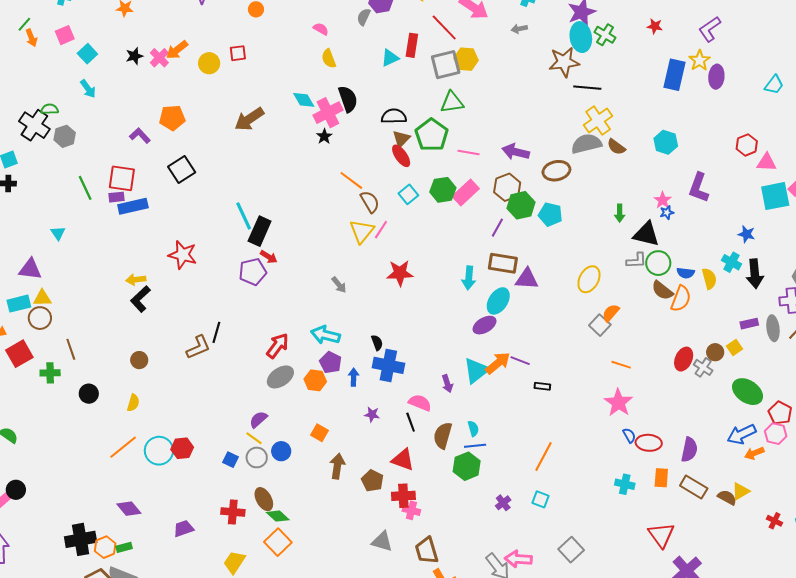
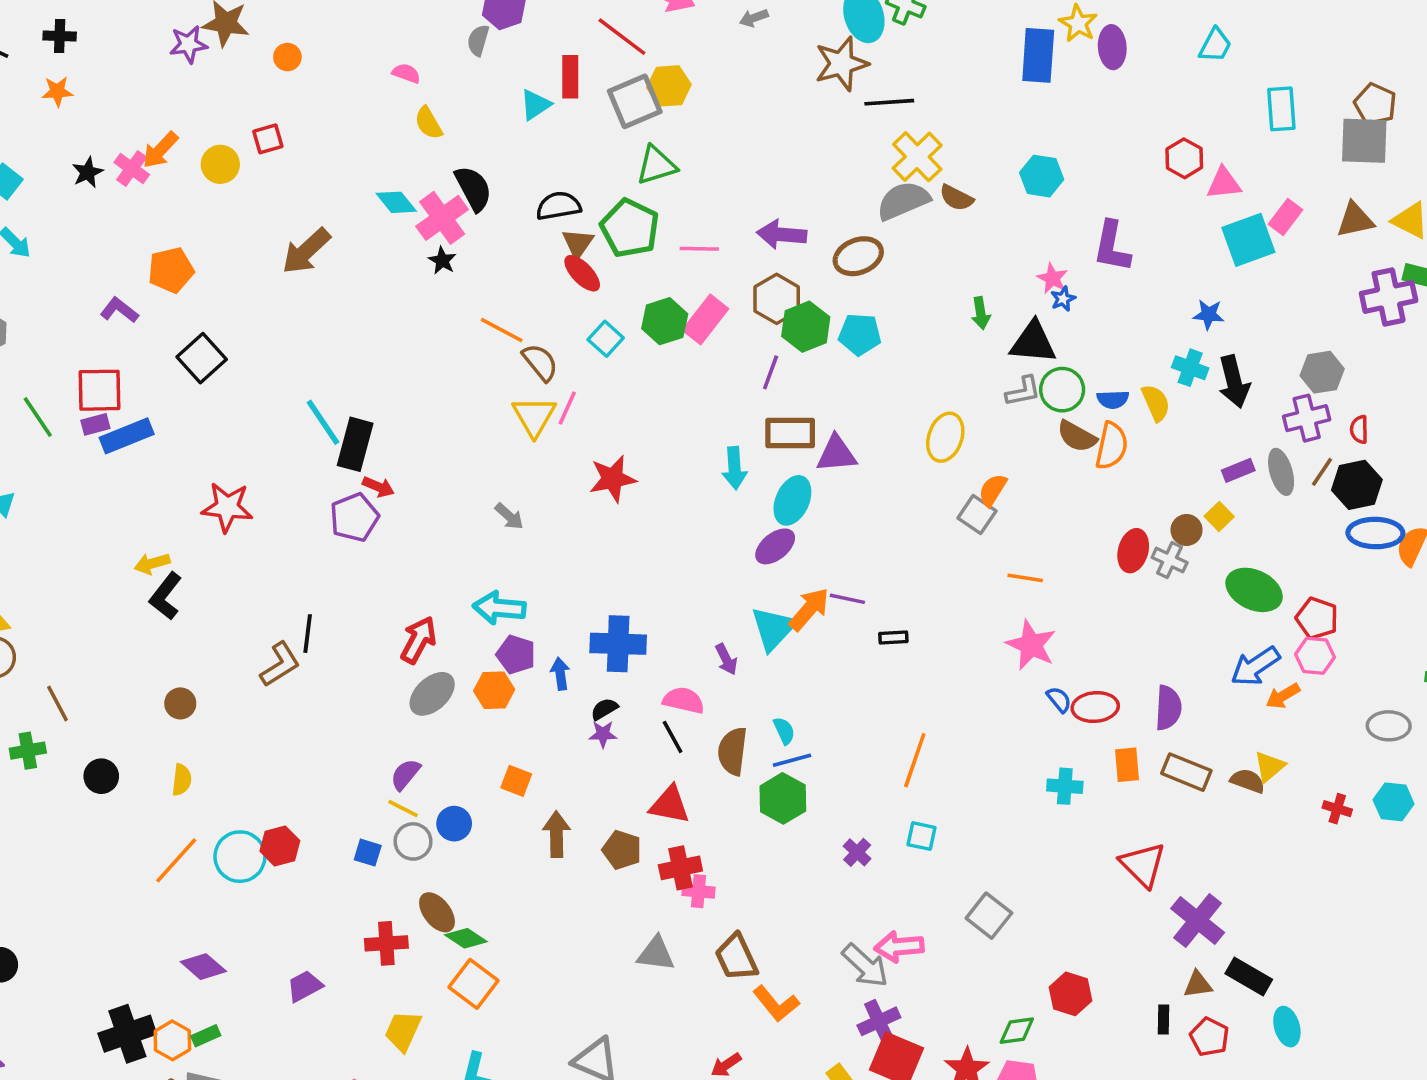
black semicircle: (377, 343) -> (604, 709), moved, turned -91

